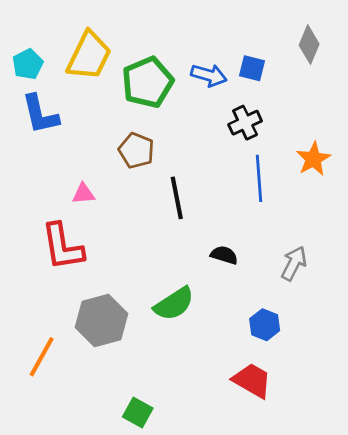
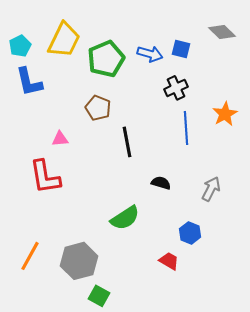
gray diamond: (309, 45) -> (222, 32), turned -68
gray hexagon: (102, 321) -> (79, 261), moved
red trapezoid: (252, 380) -> (169, 261), moved, size x0.7

